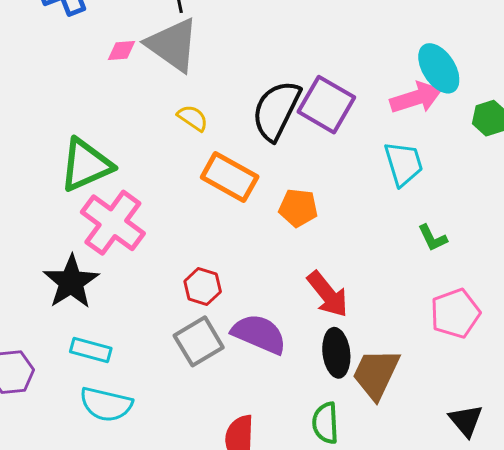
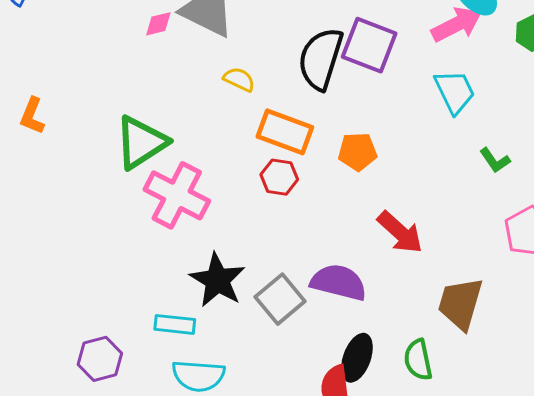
black star: (71, 282) -> (217, 280), moved
red hexagon: (203, 286) -> (279, 177), moved
black ellipse: (336, 353) -> (357, 358), moved, turned 36

